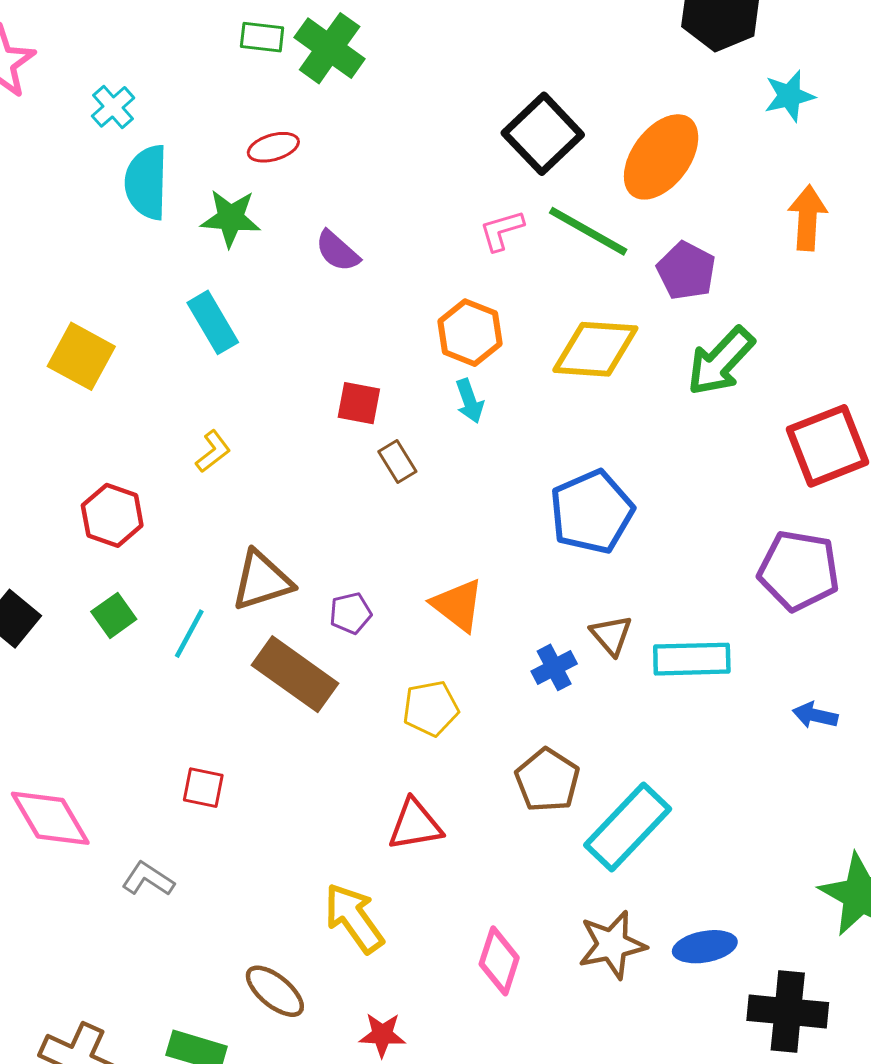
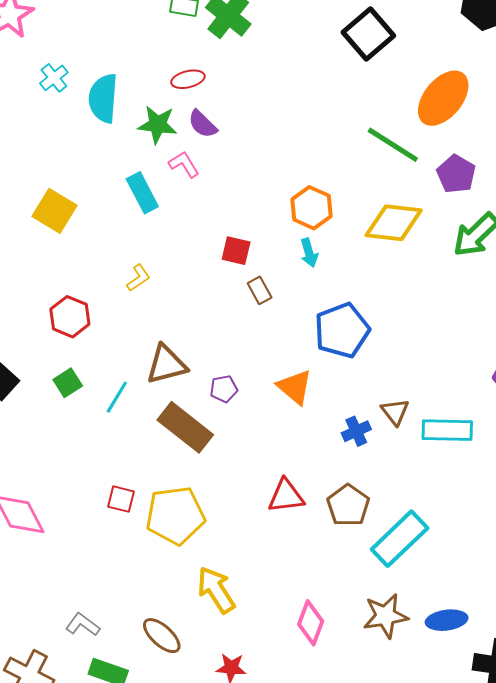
cyan cross: (113, 107) -> (54, 78), moved
black square: (543, 134) -> (368, 34), moved
pink L-shape: (502, 230) -> (184, 164), moved, turned 72
purple semicircle: (337, 251) -> (202, 124), moved
blue pentagon: (592, 512) -> (342, 330), moved
yellow pentagon: (431, 708) -> (175, 515), moved, size x1.6
red triangle: (415, 825) -> (286, 496), moved
gray L-shape: (148, 879) -> (83, 625), moved

